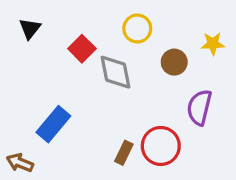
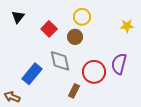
brown circle: (174, 62) -> (75, 37), moved
gray diamond: (115, 72) -> (60, 61), moved
red circle: (161, 146) -> (94, 72), moved

